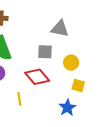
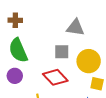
yellow circle: (71, 63) -> (89, 61), size x1.5

